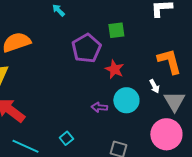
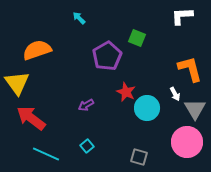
green square: (116, 30) -> (137, 38), turned 30
red star: (114, 69) -> (126, 92), moved
purple arrow: (99, 107) -> (86, 105), moved, turned -35

